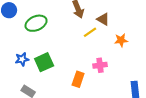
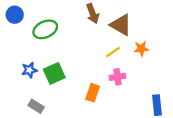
brown triangle: (103, 19) -> (121, 25), size x1.5
yellow line: (90, 32) -> (113, 52), moved

